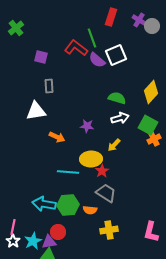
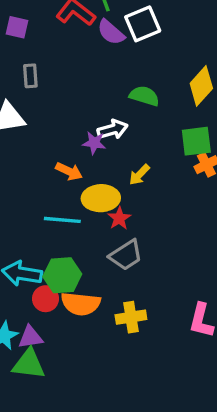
white arrow: (120, 118) -> (113, 129), moved
green square: (148, 125) -> (196, 141), turned -36
orange arrow: (57, 137) -> (69, 171), moved
gray trapezoid: (106, 193) -> (126, 255), turned 115
orange semicircle: (90, 210) -> (81, 304), moved, size x1.6
red circle: (58, 232) -> (46, 299), moved

